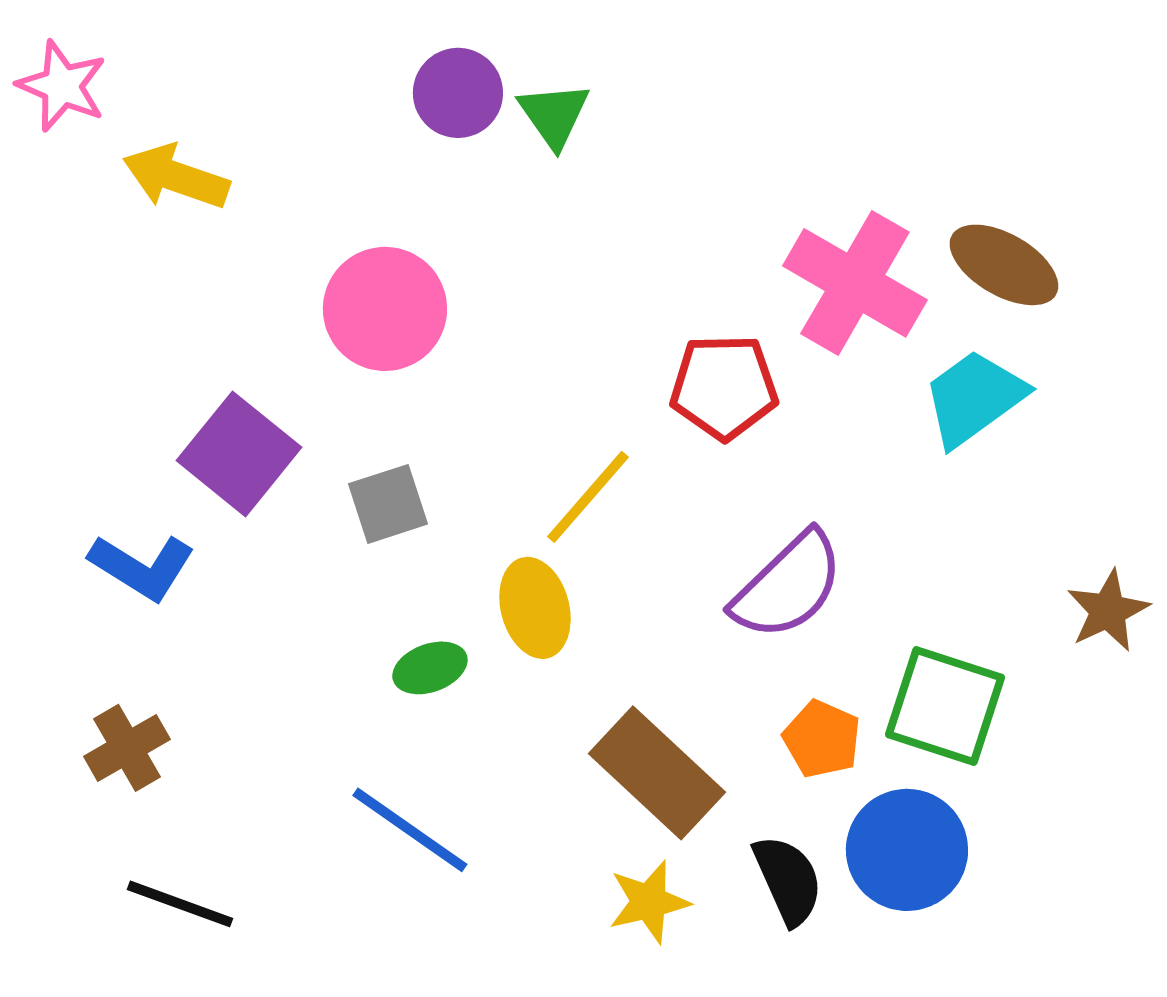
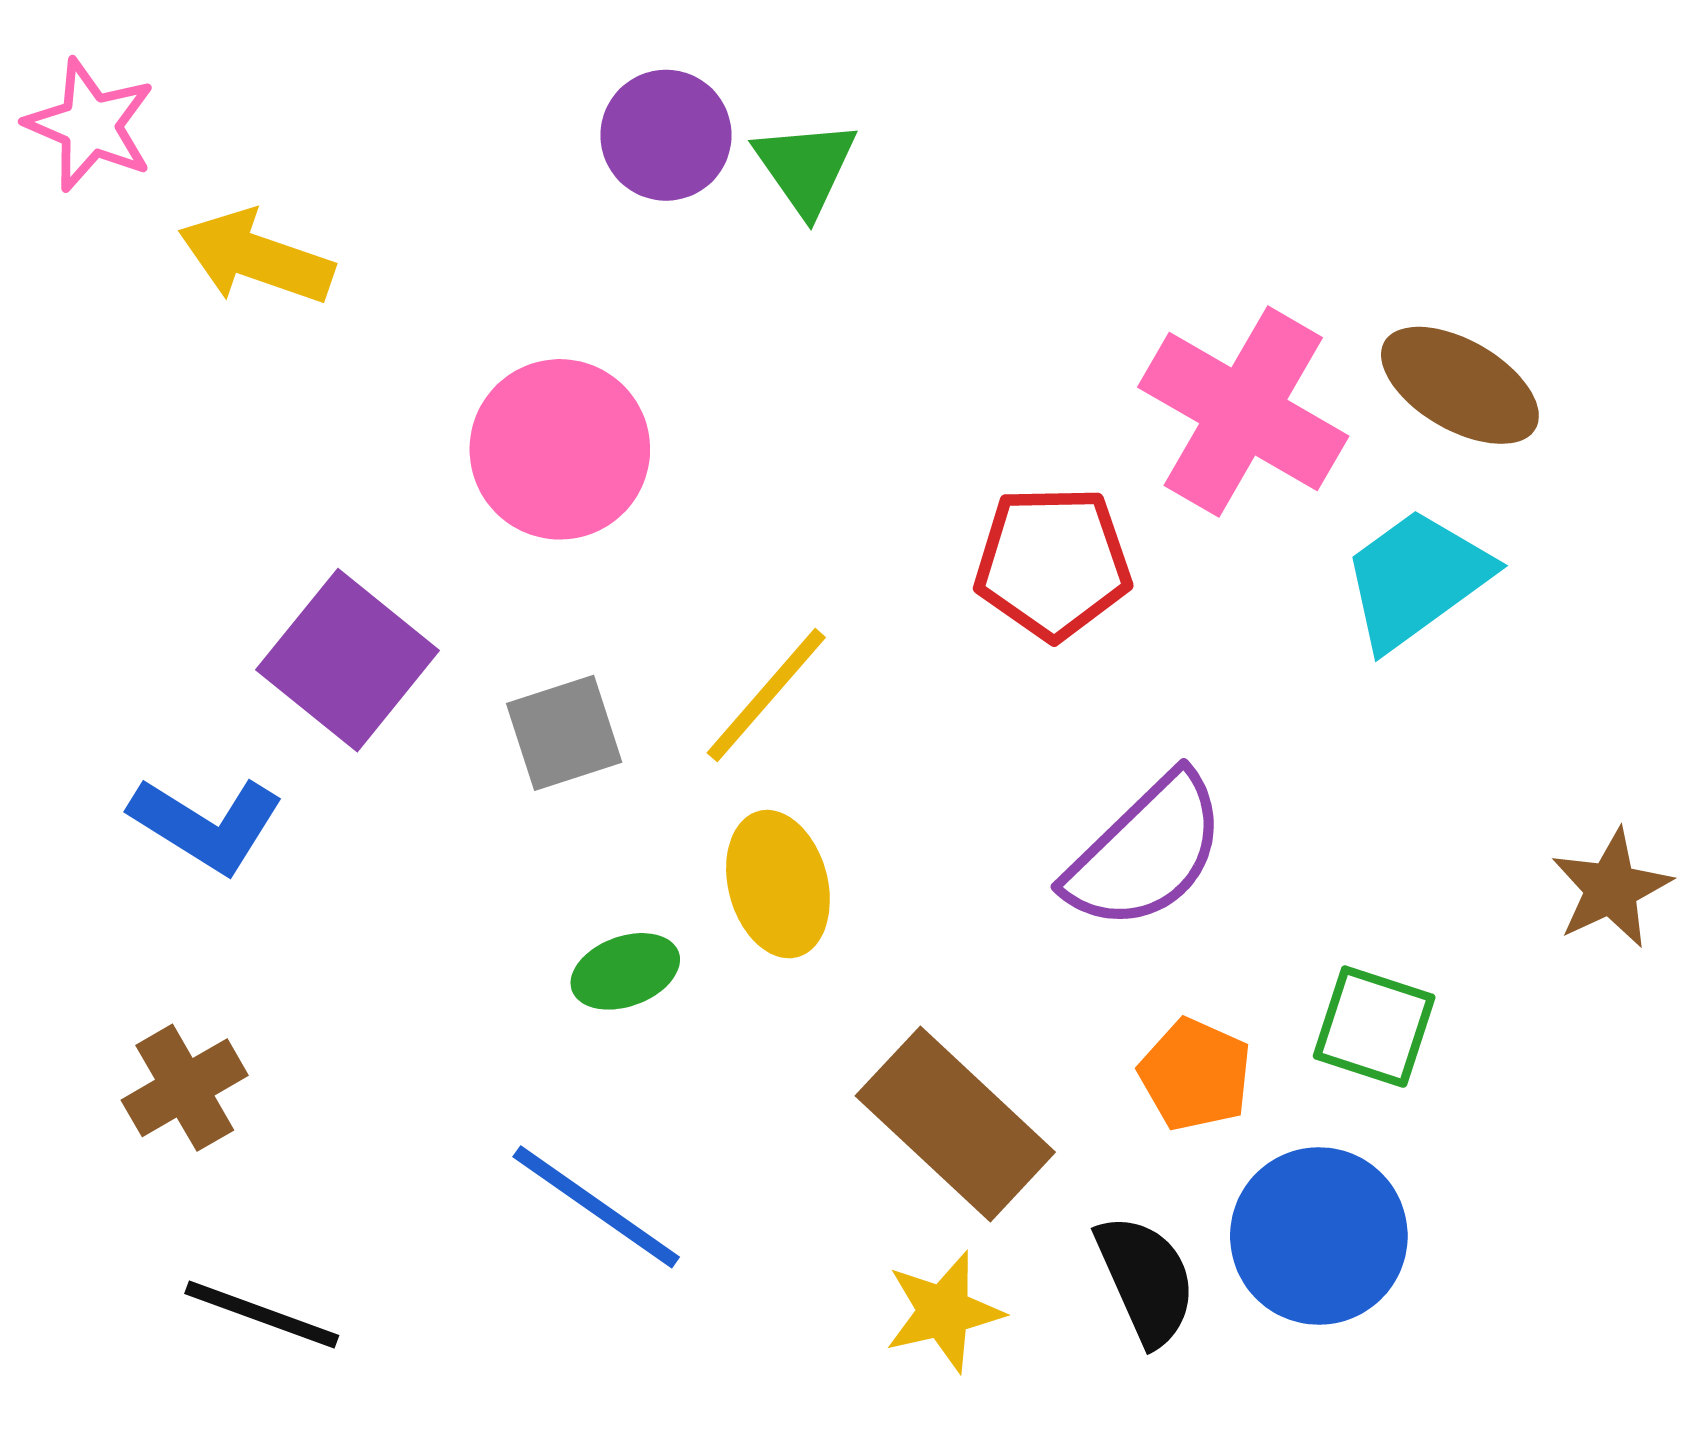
yellow line: (588, 497) -> (766, 695), moved
green square: (945, 706) -> (1374, 1027), size x0.7

